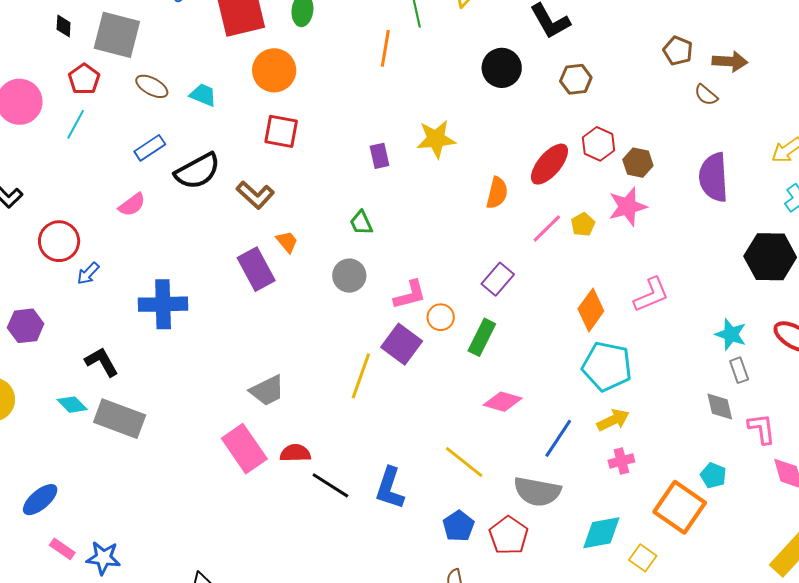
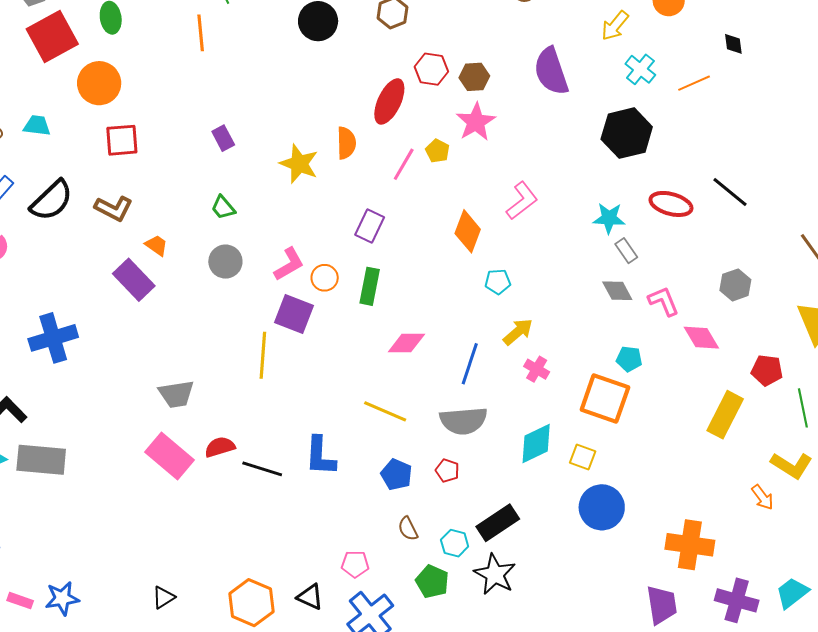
yellow star: (436, 139) -> (299, 164), moved, turned -30
cyan pentagon: (607, 366) -> (498, 282), size x0.5
gray trapezoid: (267, 391) -> (176, 394), turned 33
pink cross: (621, 461) -> (537, 369), turned -30
red pentagon: (509, 535) -> (447, 471), size x0.6

